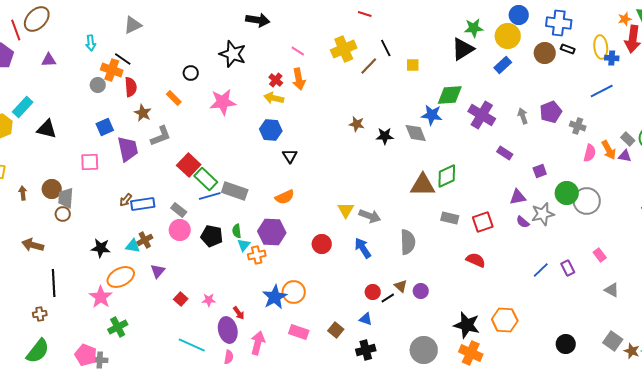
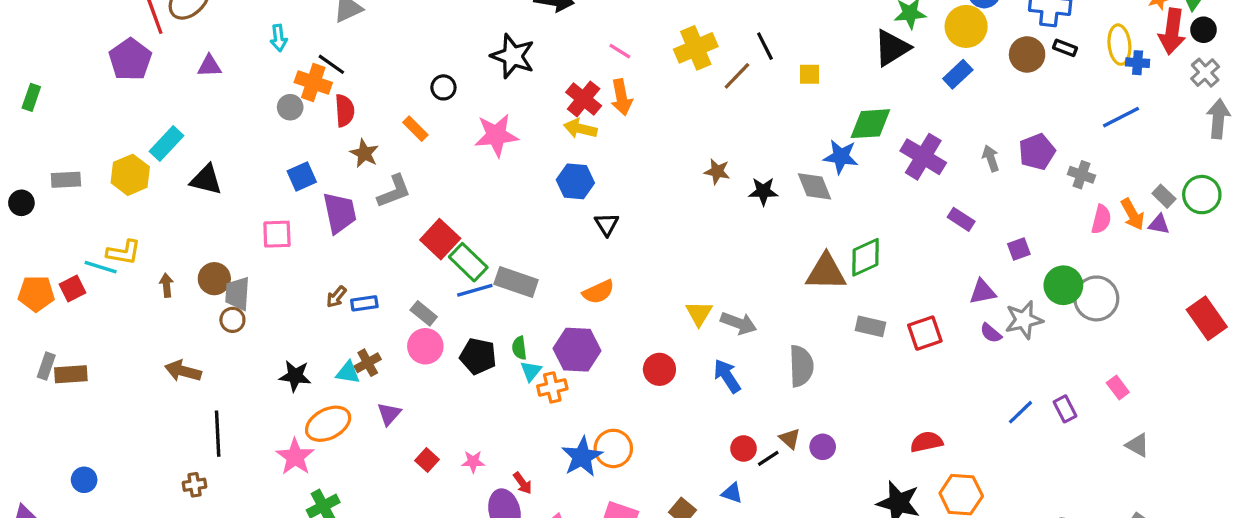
red cross: (276, 80) -> (584, 99), size x1.5
blue rectangle: (143, 204) -> (364, 303), size x0.7
red semicircle: (476, 260) -> (927, 442), moved, turned -36

